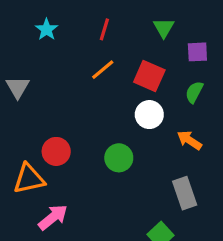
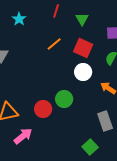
green triangle: (164, 28) -> (82, 19), moved
red line: (104, 29) -> (56, 11), moved
red circle: (56, 151) -> (43, 109), moved

